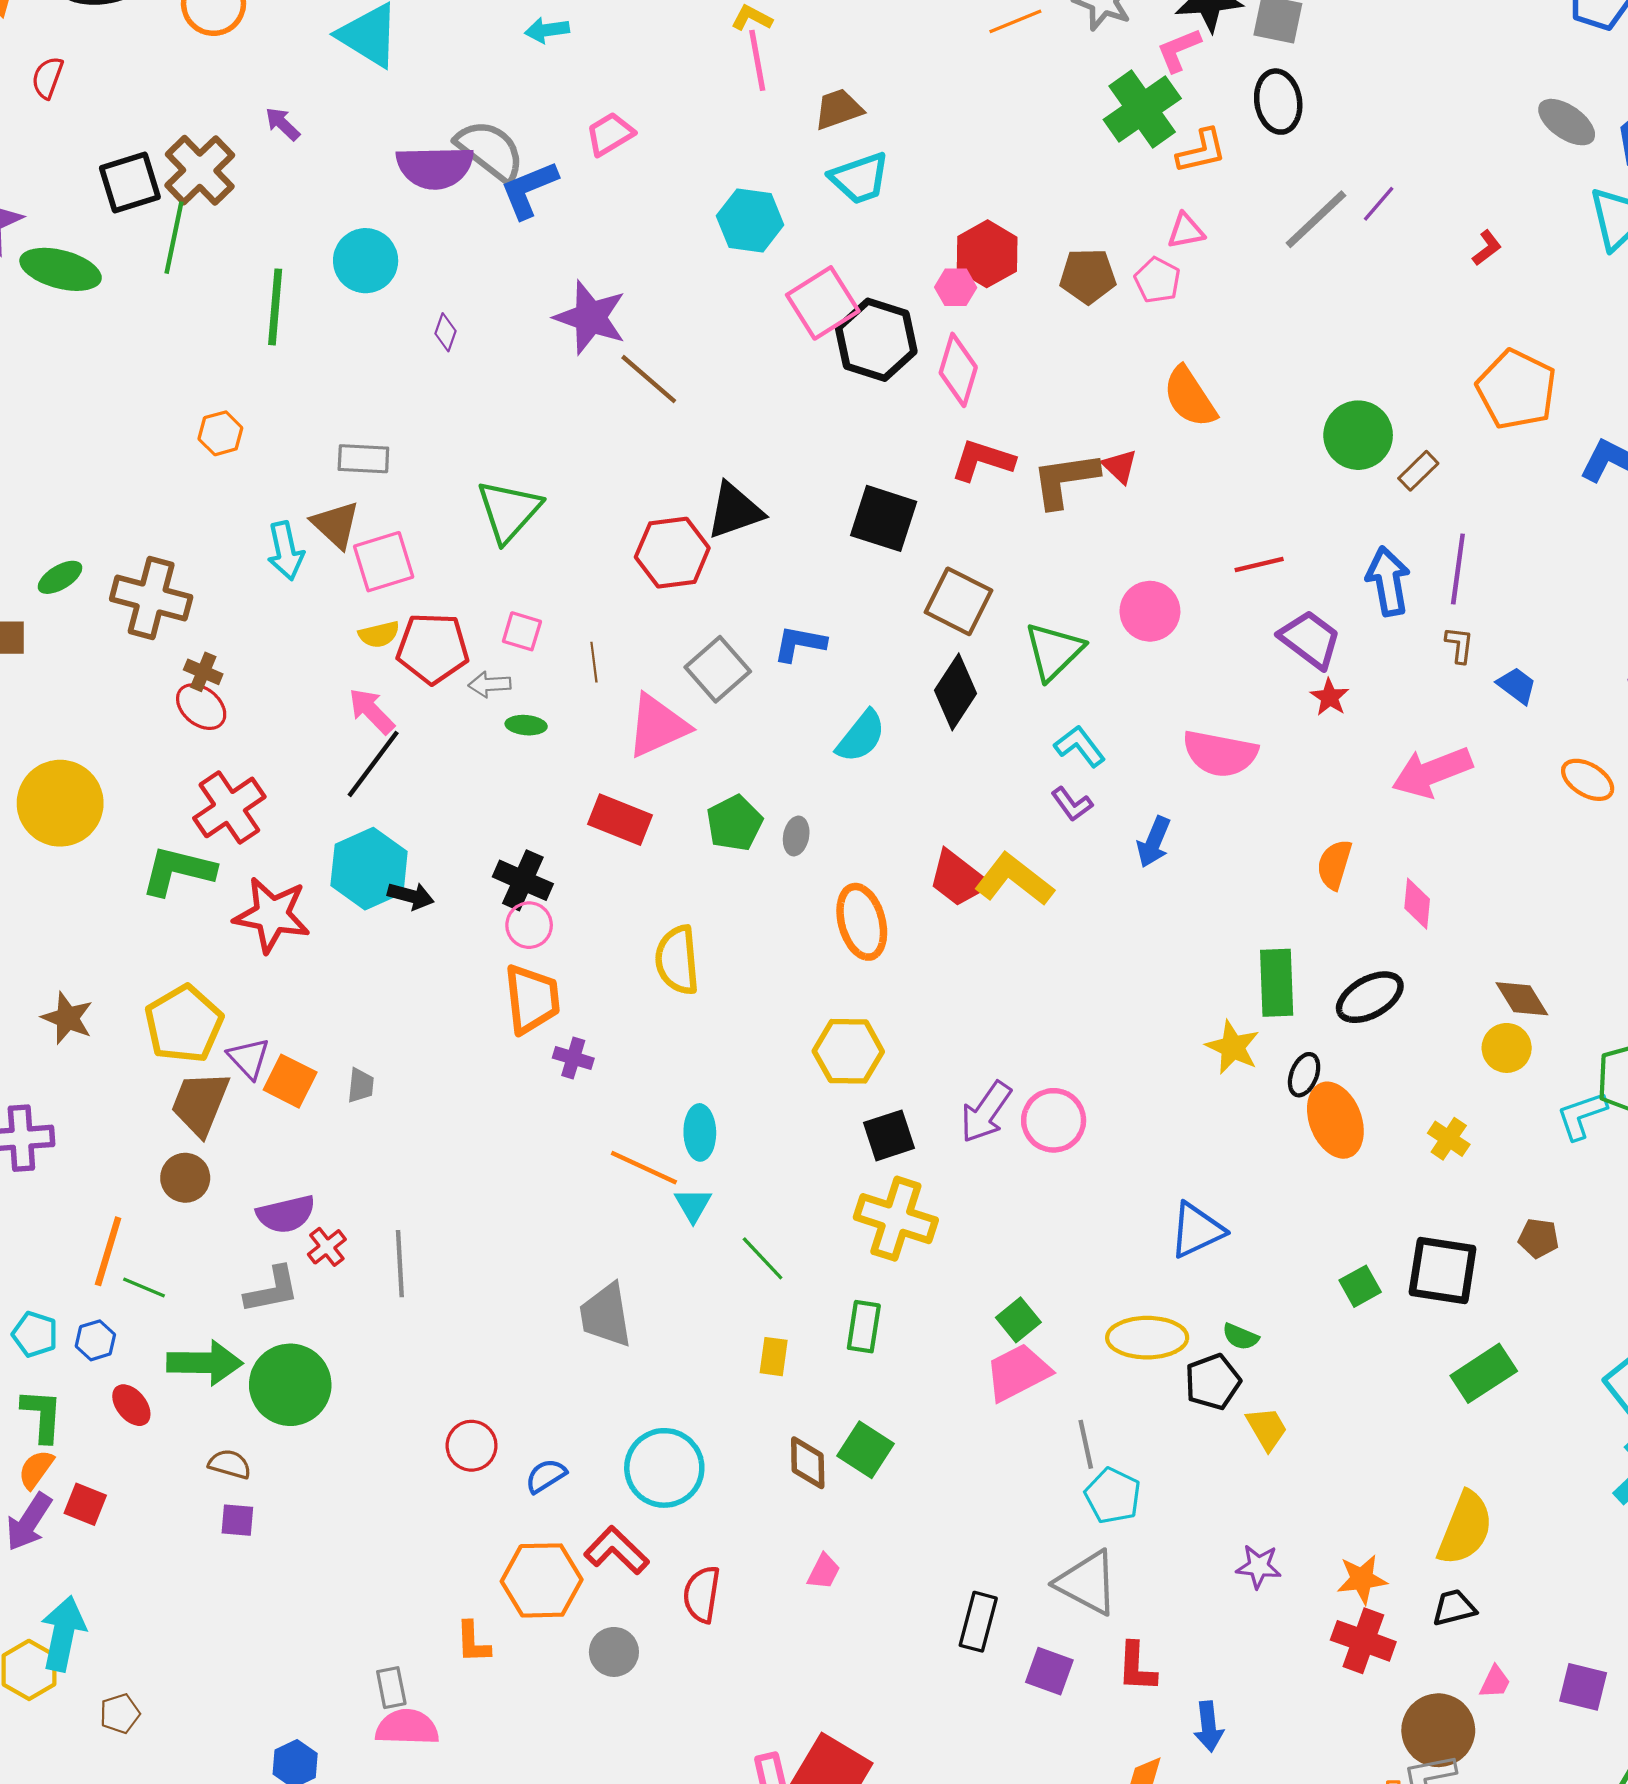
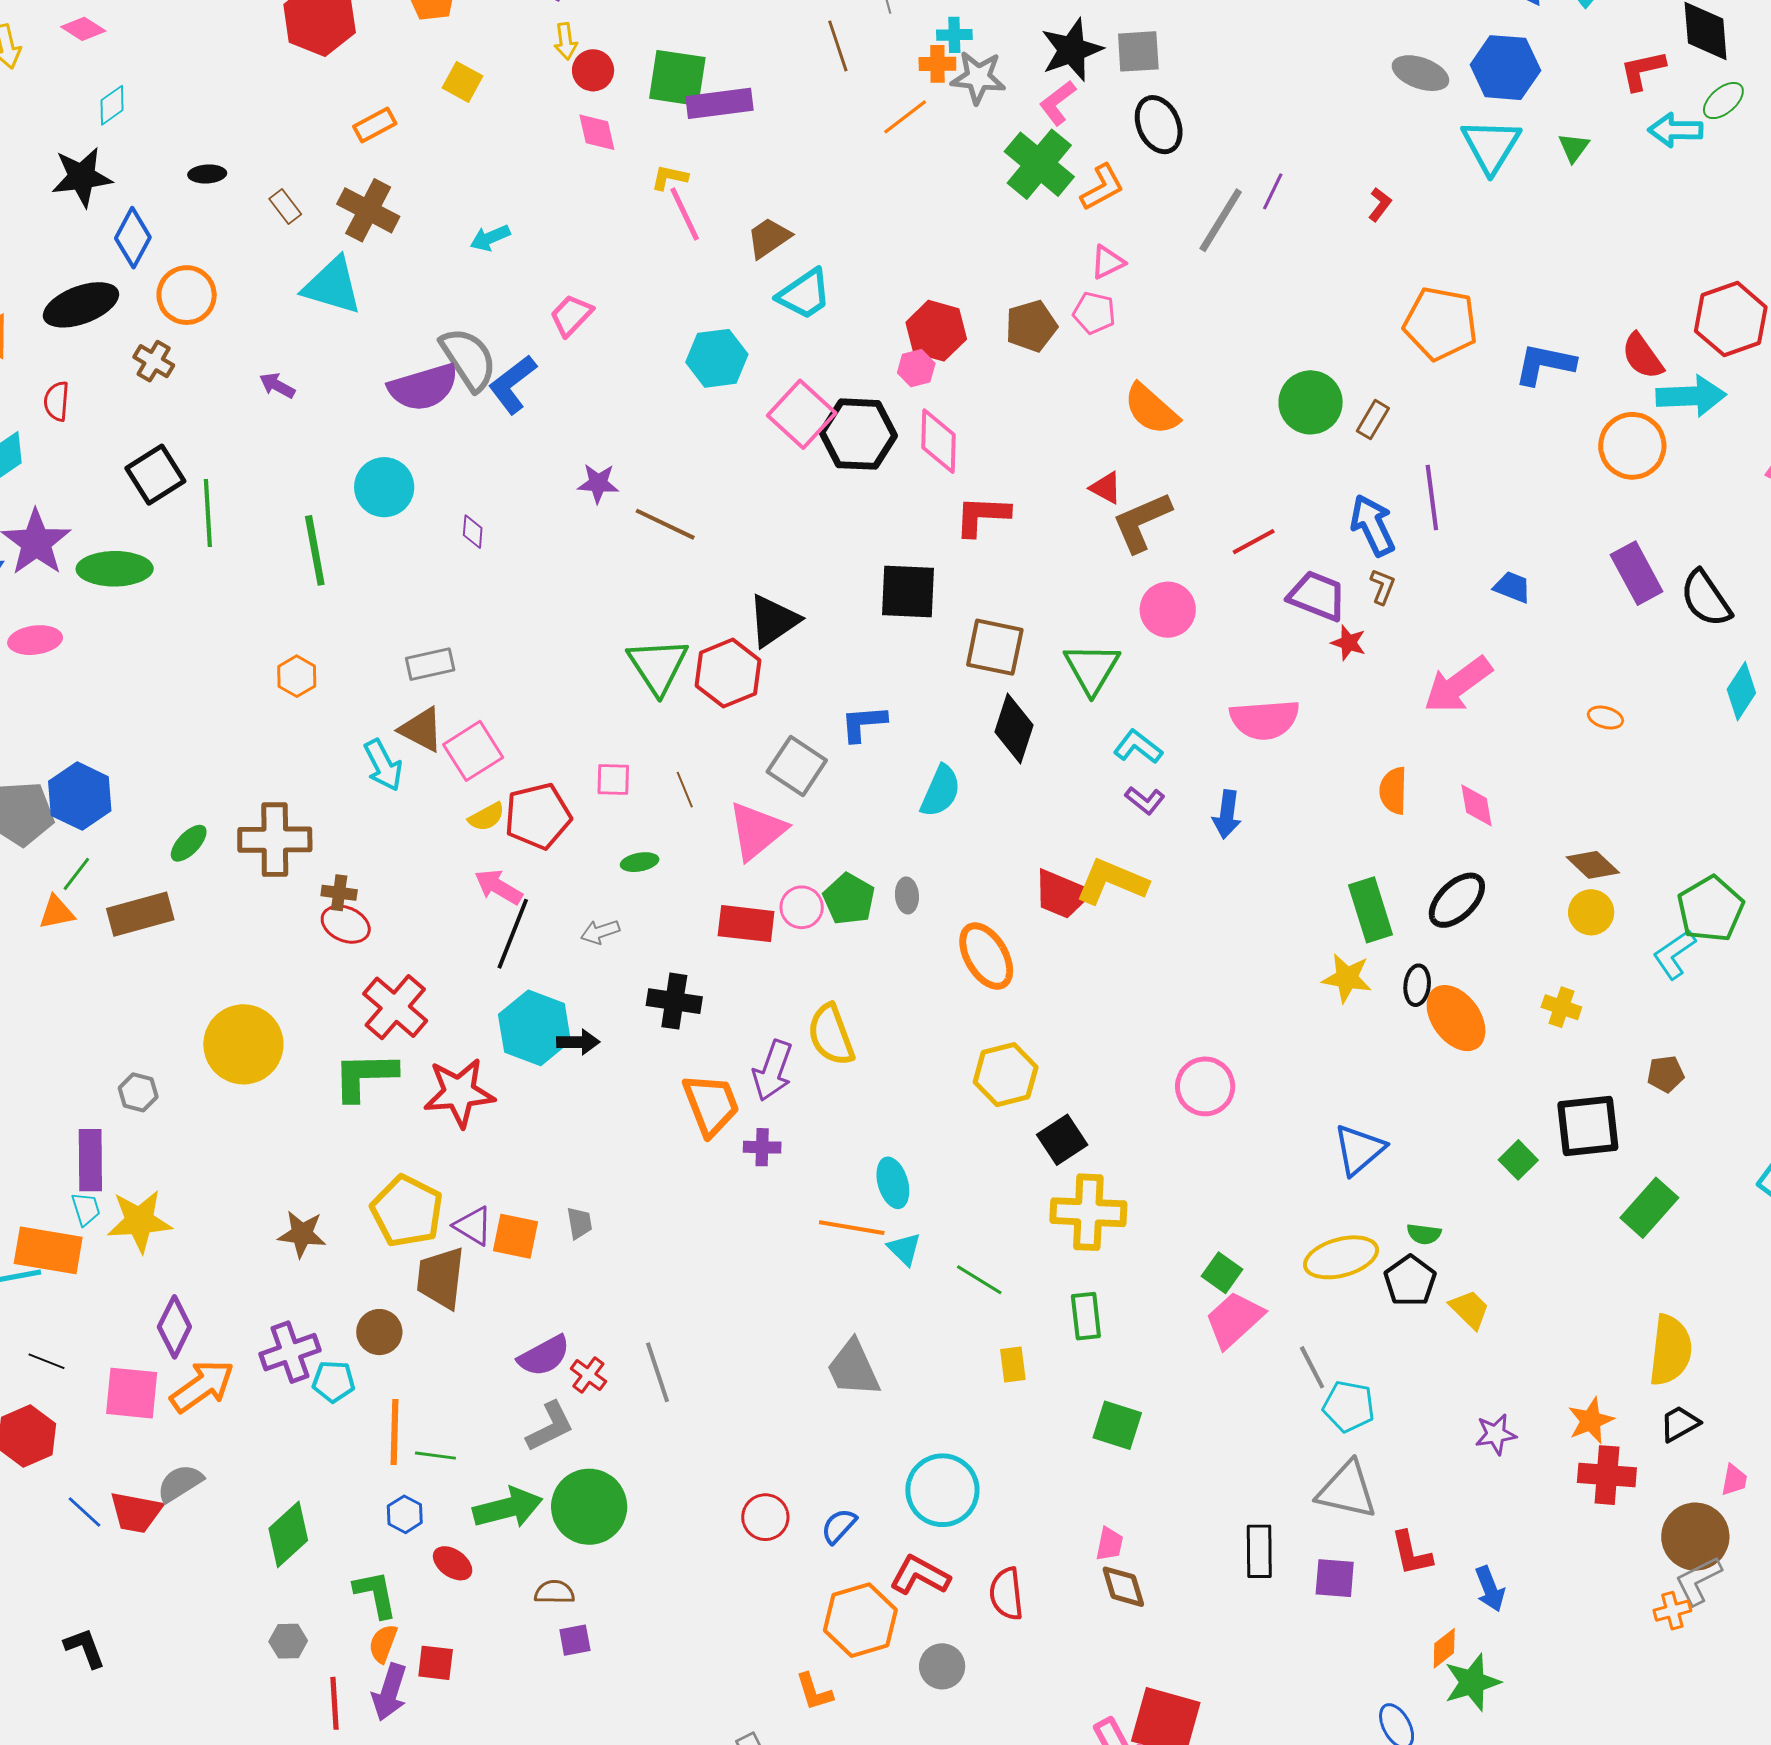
gray semicircle: (490, 151) -> (468, 359), turned 34
brown cross: (200, 170) -> (154, 361), moved, size x0.6
purple star: (590, 317) -> (598, 483), size x0.6
brown L-shape: (1065, 480) -> (1142, 522), moved
green triangle: (509, 511) -> (658, 666), moved
brown L-shape: (1459, 645) -> (1382, 587), moved, turned 30
gray arrow: (490, 684) -> (600, 932), moved
orange ellipse: (1588, 780) -> (1605, 718), moved, size x0.7
pink circle: (529, 925) -> (802, 907), moved
purple arrow: (986, 1112) -> (773, 1071), moved
brown circle: (185, 1178) -> (379, 1332), moved
cyan pentagon: (35, 1334) -> (334, 1381), moved
brown diamond: (808, 1463) -> (1123, 1587), moved

